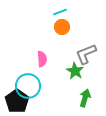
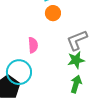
green star: (75, 71) -> (76, 60), moved, turned 30

